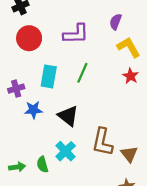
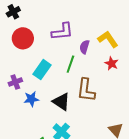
purple semicircle: (116, 22) -> (84, 47), moved
cyan rectangle: (49, 76) -> (42, 70), turned 30
brown L-shape: (102, 142) -> (86, 90), moved

